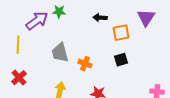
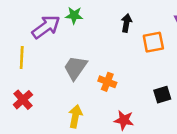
black arrow: (100, 18) -> (126, 23), turned 96
gray trapezoid: (60, 53) -> (75, 68), turned 50
black square: (121, 60) -> (162, 95), moved

